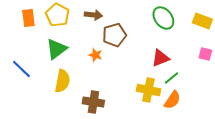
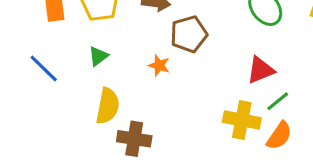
green triangle: (56, 49) -> (98, 56), size x0.6
blue line: (21, 69) -> (44, 69), moved
brown cross: (93, 102) -> (134, 139), moved

